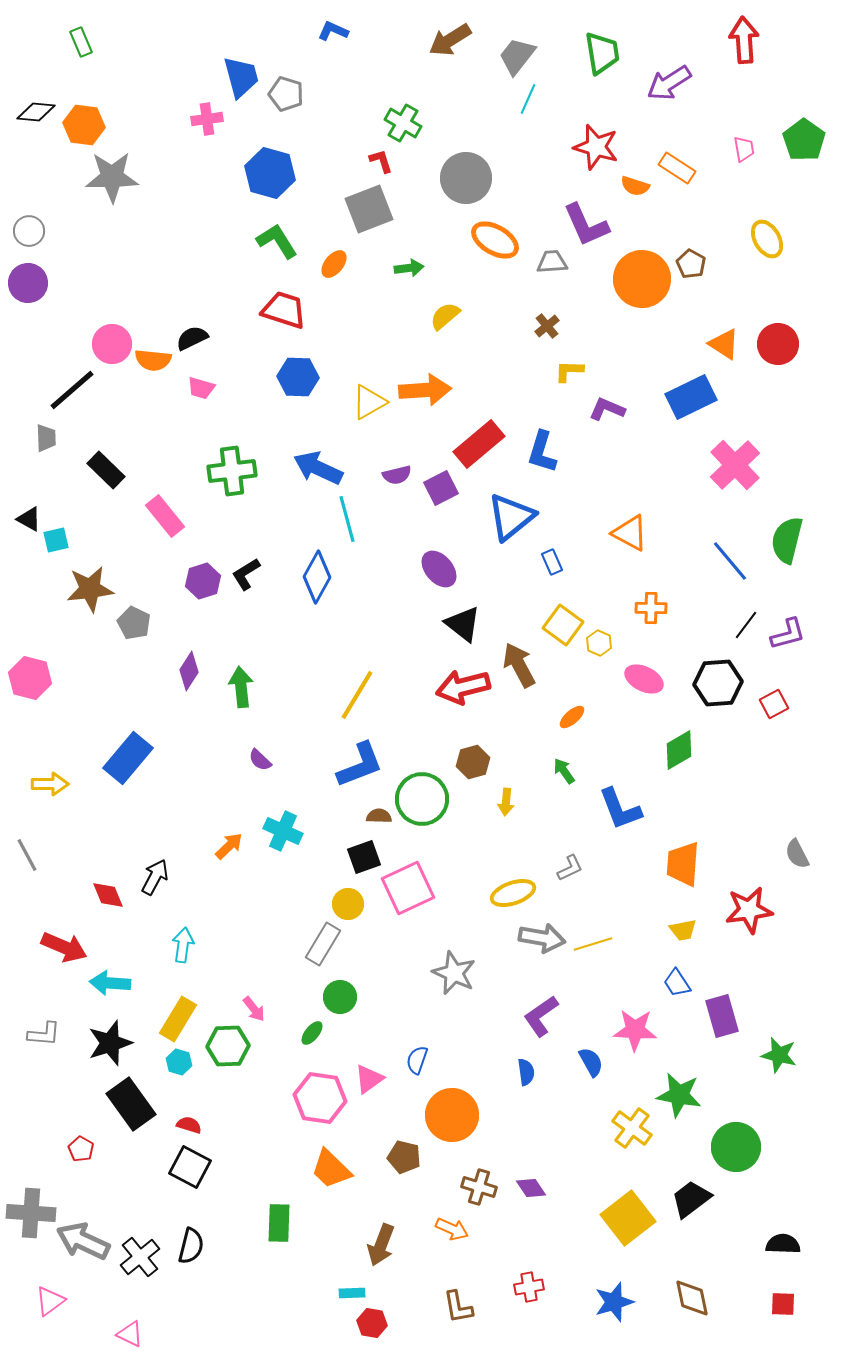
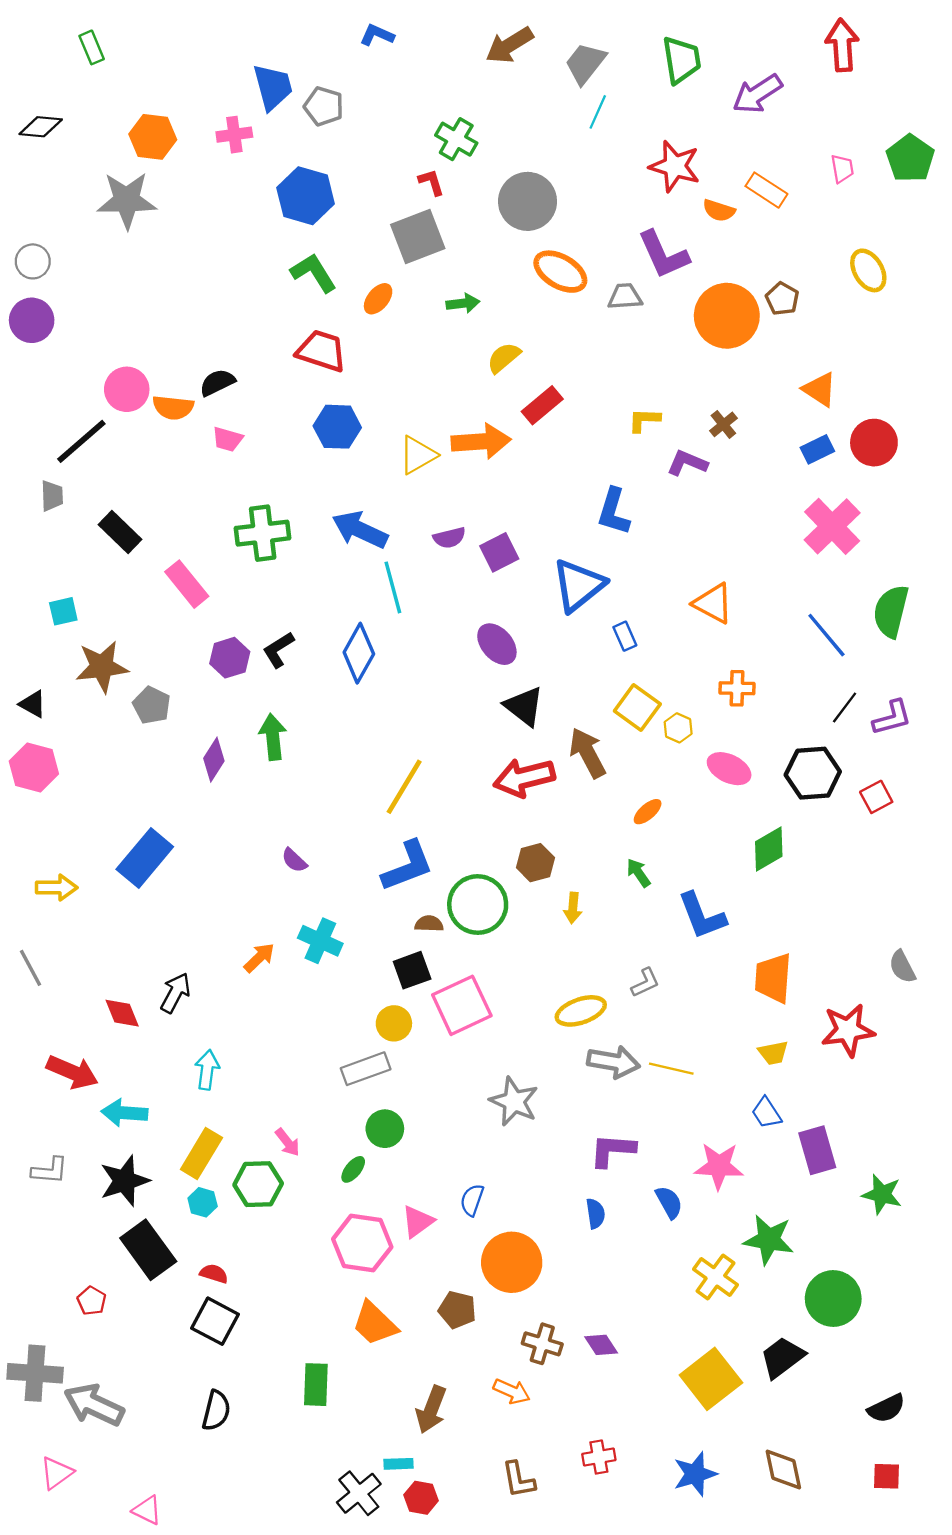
orange hexagon: (84, 125) -> (153, 137), moved
brown cross: (547, 326) -> (723, 424), moved
red circle: (778, 344) -> (874, 443), moved
blue rectangle: (691, 397) -> (817, 449), moved, size x0.6
red rectangle: (479, 444) -> (542, 405), moved, size x0.7
black triangle: (29, 519) -> (33, 704), moved
green arrow: (241, 687) -> (273, 737), moved
gray rectangle: (323, 944) -> (366, 1069), turned 39
yellow line: (593, 944) -> (671, 1069), turned 30
purple L-shape: (541, 1016) -> (612, 1150), turned 39
black semicircle: (783, 1244) -> (886, 1408), turned 152
black cross: (140, 1257) -> (359, 1493), moved

